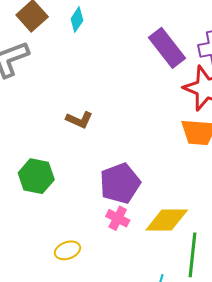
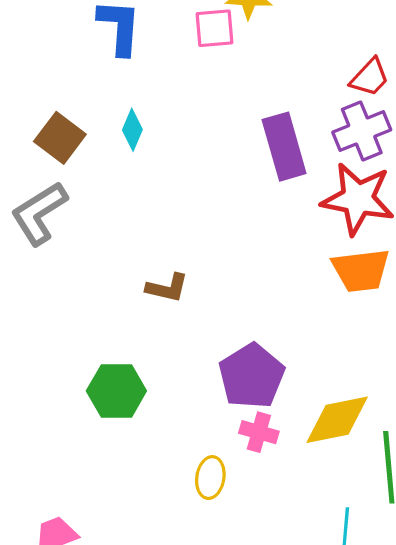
purple rectangle: (167, 48) -> (284, 147), turned 33
yellow ellipse: (67, 250) -> (210, 478), moved, turned -50

